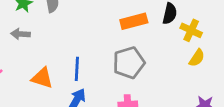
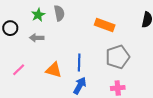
orange rectangle: (134, 21) -> (105, 25), moved, turned 36

